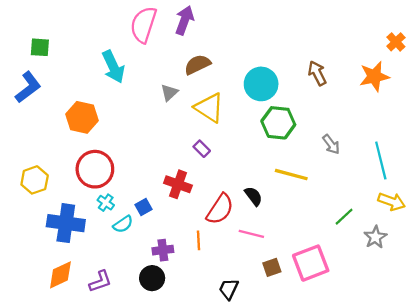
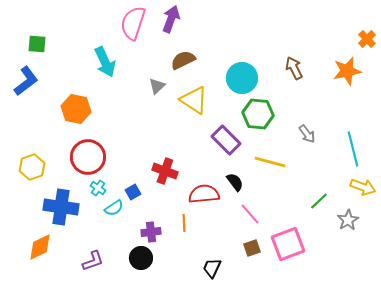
purple rectangle: (202, 149) -> (226, 140), moved, size x1.8
red semicircle: (220, 209) -> (204, 194), turned -128
pink line: (251, 234) -> (250, 214), moved, turned 35
orange diamond: (60, 275) -> (40, 247), moved

